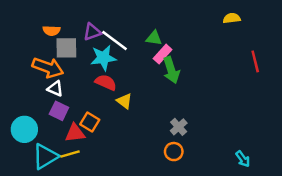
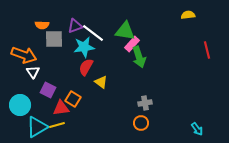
green triangle: (154, 38) -> (125, 31), size x1.5
orange arrow: (48, 68) -> (24, 55), moved
red semicircle: (106, 82) -> (86, 67), turned -84
white triangle: (55, 89) -> (33, 72), moved, turned 32
gray cross: (179, 127) -> (145, 103), turned 32

